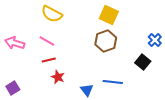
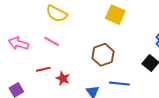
brown hexagon: (106, 41) -> (103, 55), moved
red line: (49, 60) -> (43, 69), moved

